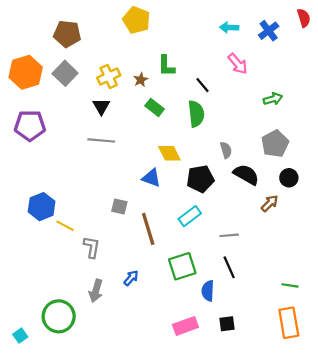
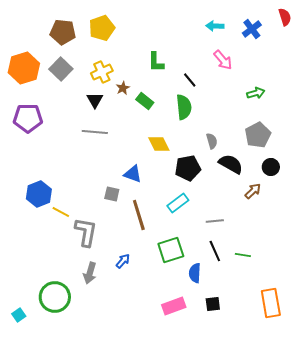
yellow pentagon: (136, 20) -> (102, 28), moved, turned 30
brown star: (141, 80) -> (123, 88), moved
blue triangle: (151, 178) -> (133, 174), moved
gray L-shape: (92, 247) -> (86, 232), size x1.4
green line: (290, 285) -> (243, 255), moved

